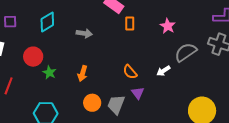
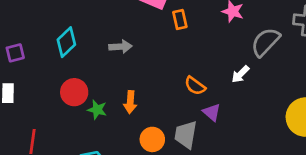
red circle: (33, 57) -> (74, 92), moved
green star: (49, 73) -> (97, 110), moved

